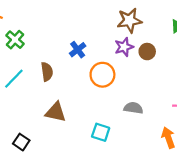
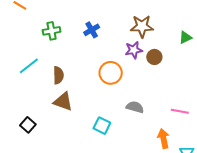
green cross: (15, 40) -> (52, 31), moved, turned 30
blue cross: (78, 50) -> (92, 30), moved
brown semicircle: (47, 72) -> (58, 75), moved

